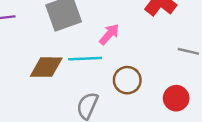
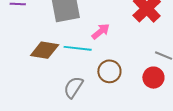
red circle: (176, 98) -> (153, 78), moved

